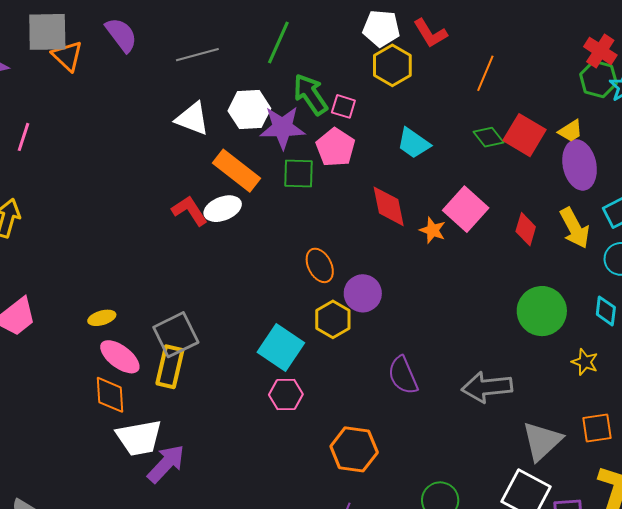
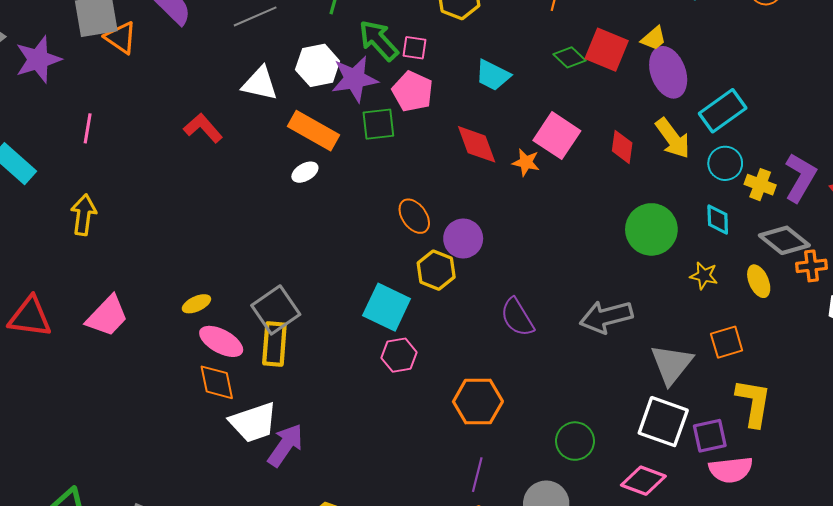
white ellipse: (223, 209) -> (305, 172), size x0.7
red L-shape: (190, 211) -> (203, 128), moved

